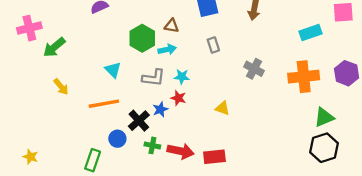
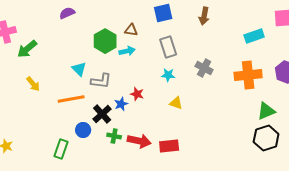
gray rectangle: (213, 45) -> (168, 47), size x1.5
cyan star: (182, 77) -> (168, 75), moved
gray L-shape: (154, 78) -> (101, 81), moved

